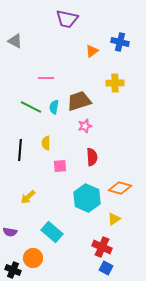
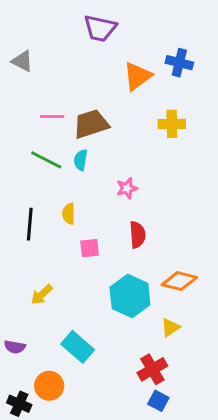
orange triangle: (92, 51) -> (137, 76), size x1.5
pink line: (46, 78) -> (52, 116), moved
brown trapezoid: (79, 101) -> (91, 124), moved
red cross: (102, 247) -> (152, 369), turned 36

